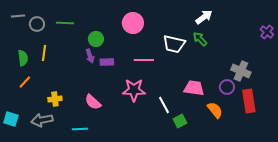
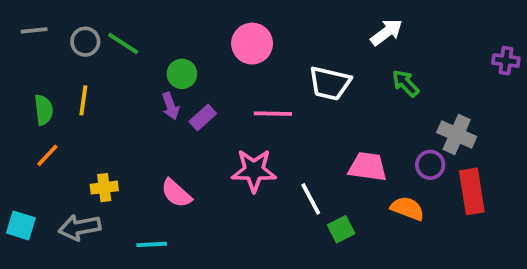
green line: (65, 23) -> (123, 44), turned 30
gray circle: (37, 24) -> (85, 42), moved
purple cross: (267, 32) -> (506, 61), turned -32
green arrow: (200, 39) -> (406, 83), moved
purple rectangle: (107, 62) -> (203, 117), turned -40
orange semicircle: (215, 110) -> (407, 208), turned -30

